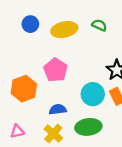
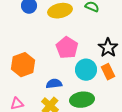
pink pentagon: (56, 70) -> (67, 48), moved

